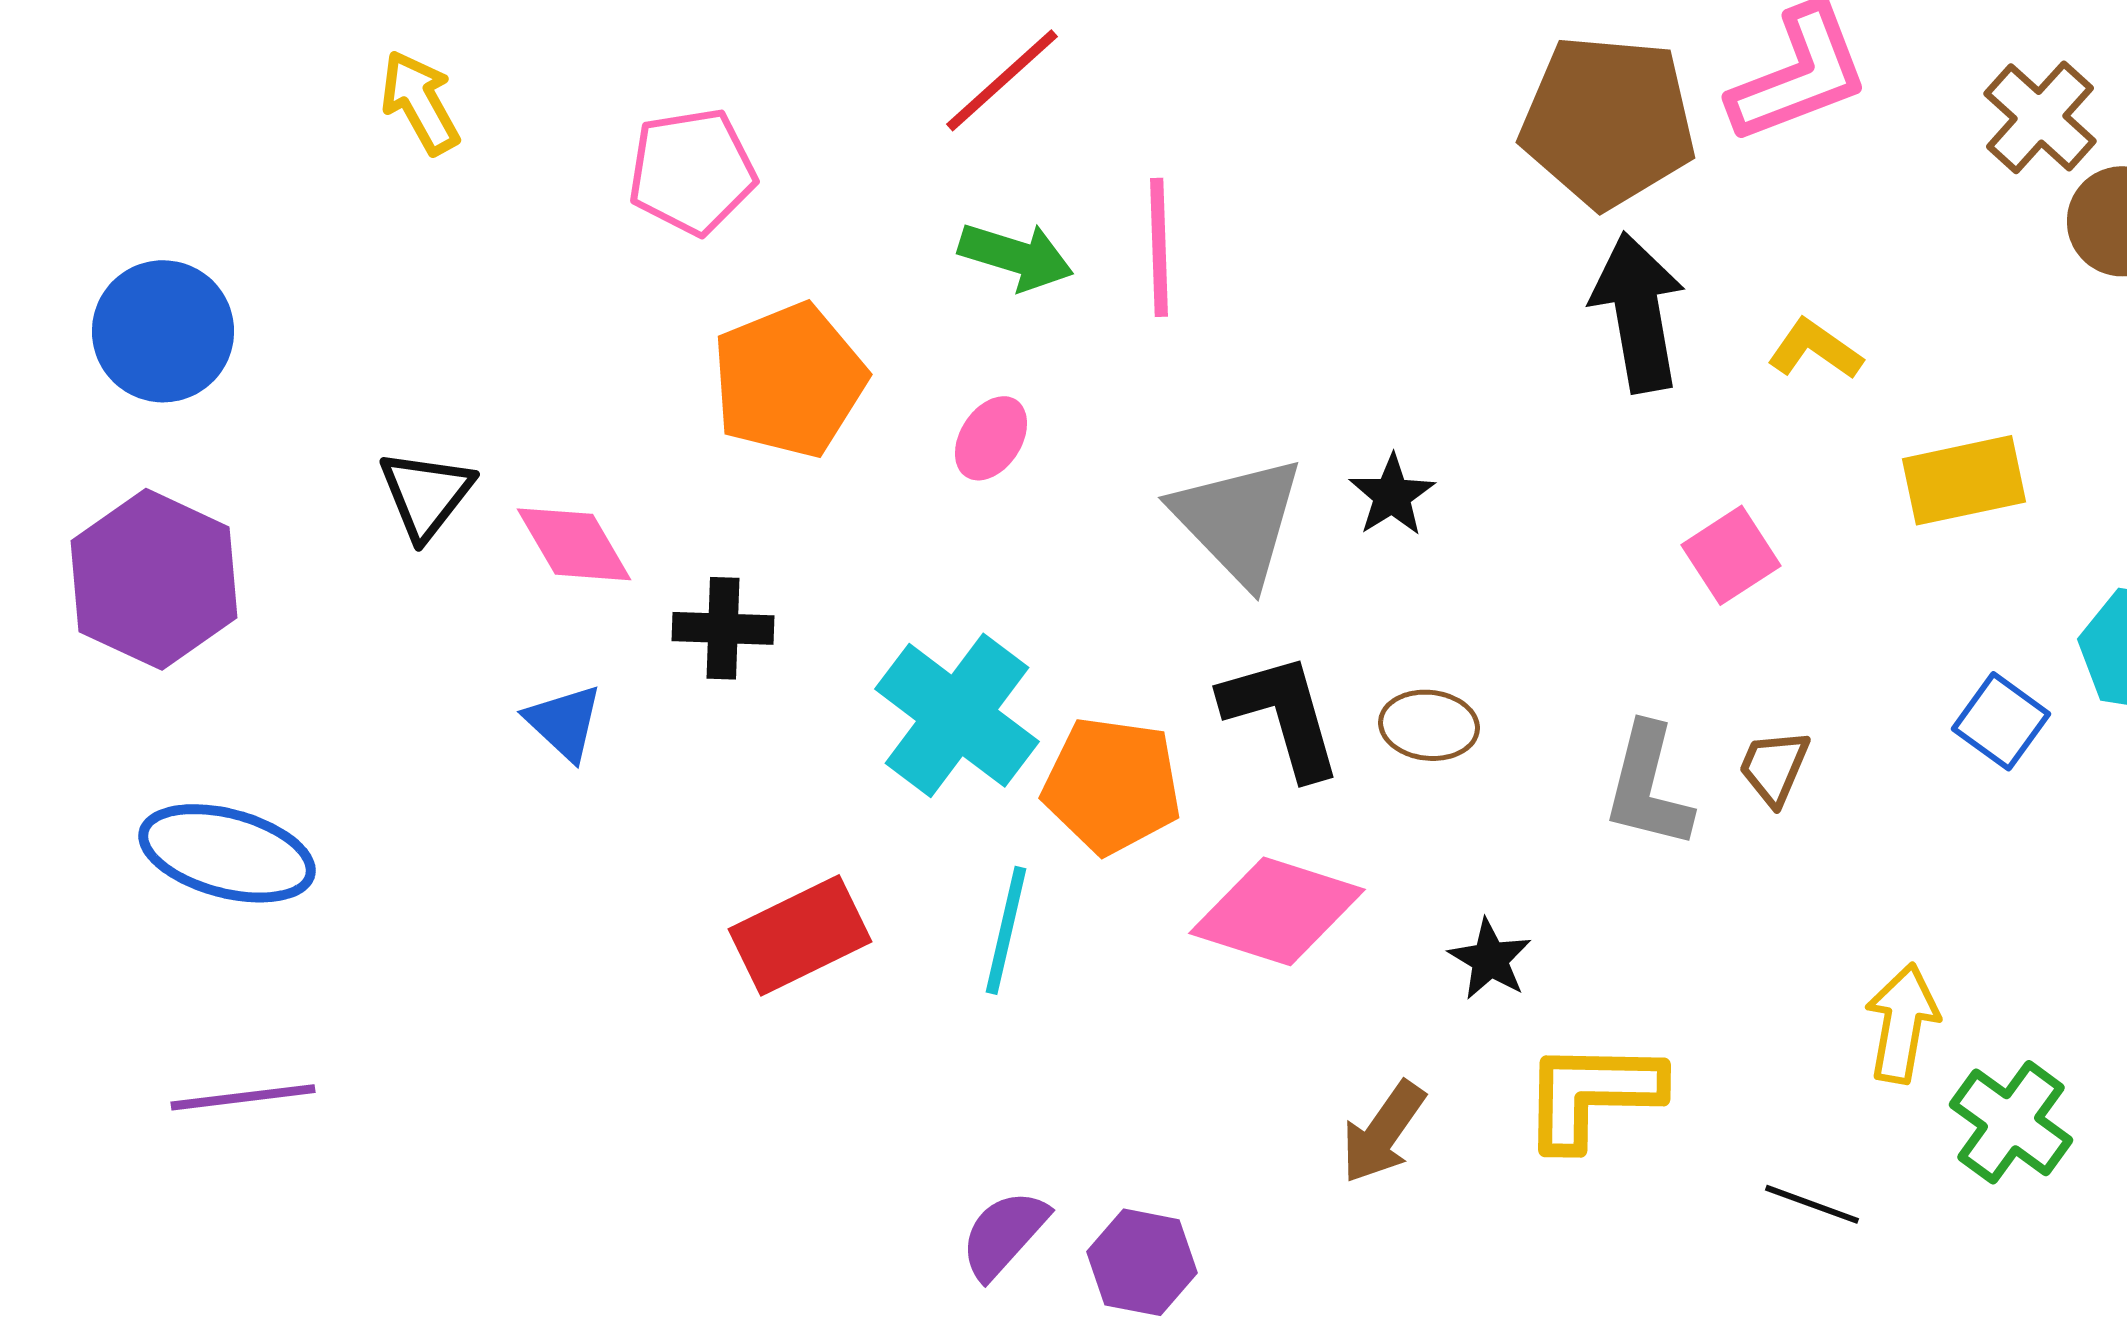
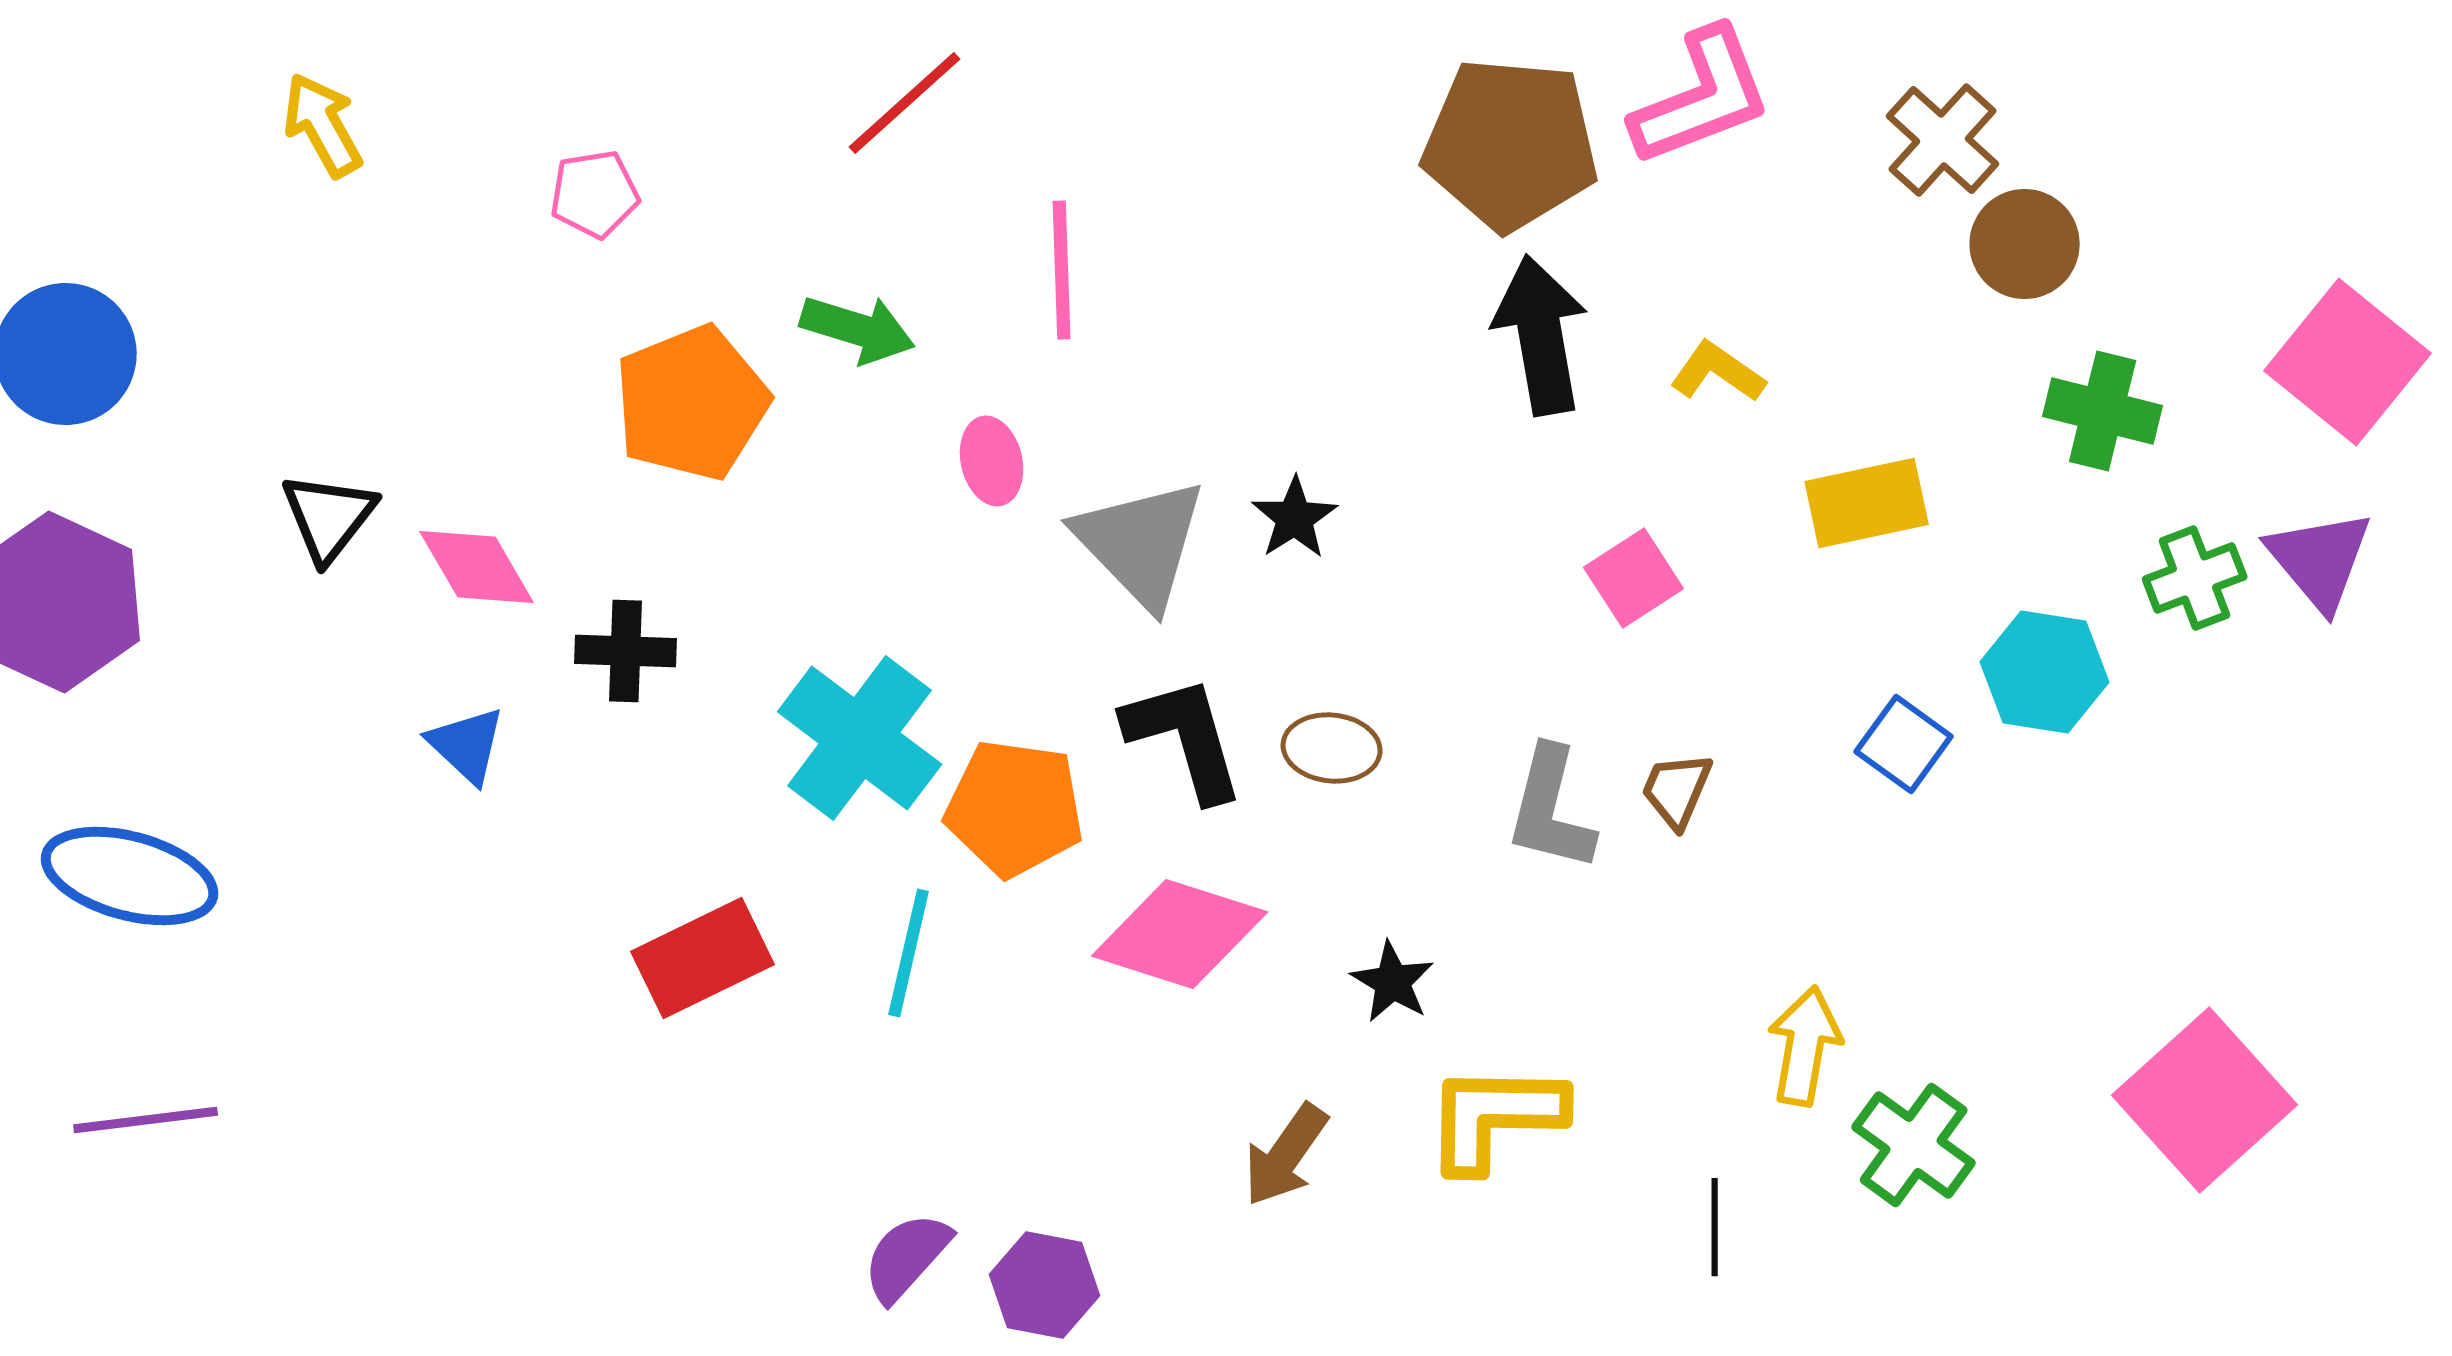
pink pentagon: (692, 171) -> (595, 194), size x0.7
green arrow: (1016, 256) -> (858, 329), moved
pink ellipse: (991, 438) -> (992, 461), moved, turned -46
black line: (1812, 1204) -> (1715, 1227), turned 70

